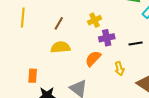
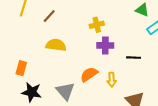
brown line: (59, 23) -> (49, 16), moved
orange semicircle: (93, 59) -> (89, 74), moved

